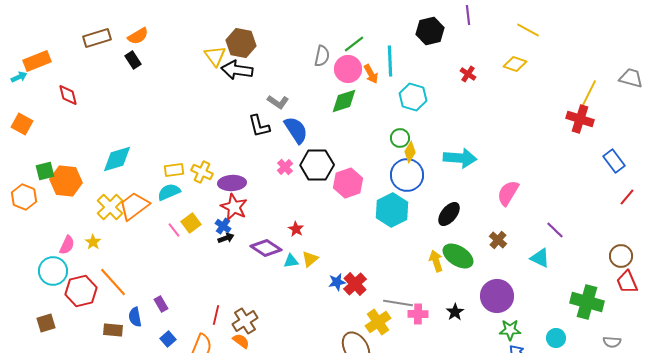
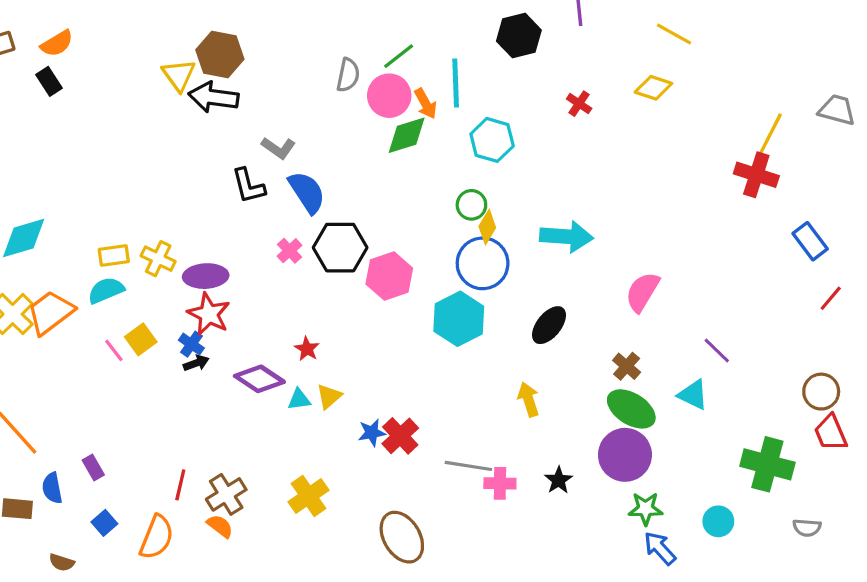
green diamond: (344, 101) -> (407, 135), moved
green ellipse: (458, 256) -> (631, 409), moved
yellow cross: (378, 322) -> (308, 496), moved

